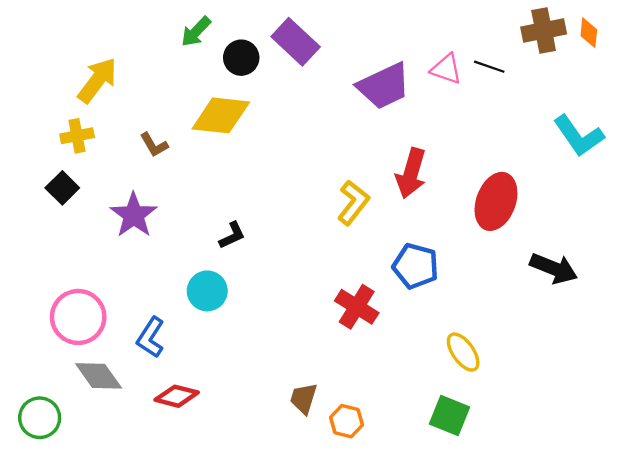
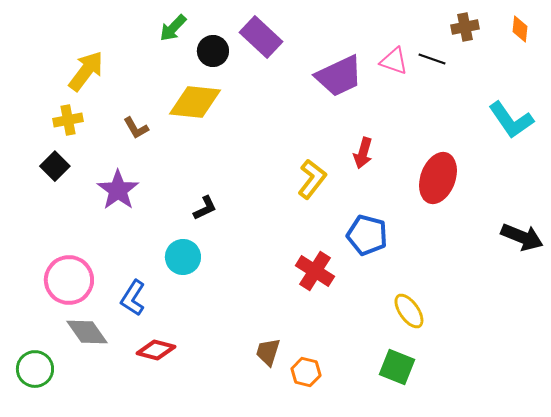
brown cross: (544, 30) -> (465, 27), moved, size x0.7
red arrow: (411, 173) -> (363, 153), size x0.7
black arrow: (554, 268) -> (522, 237), moved

